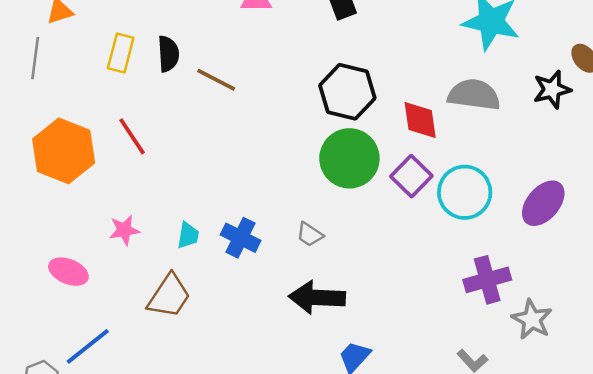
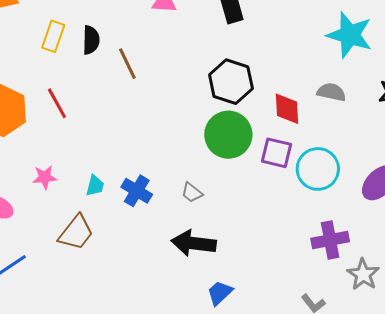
brown line: (216, 80) -> (127, 64), turned 32
gray semicircle: (474, 95) -> (331, 92), size x0.7
purple square: (411, 176) -> (276, 153), turned -36

